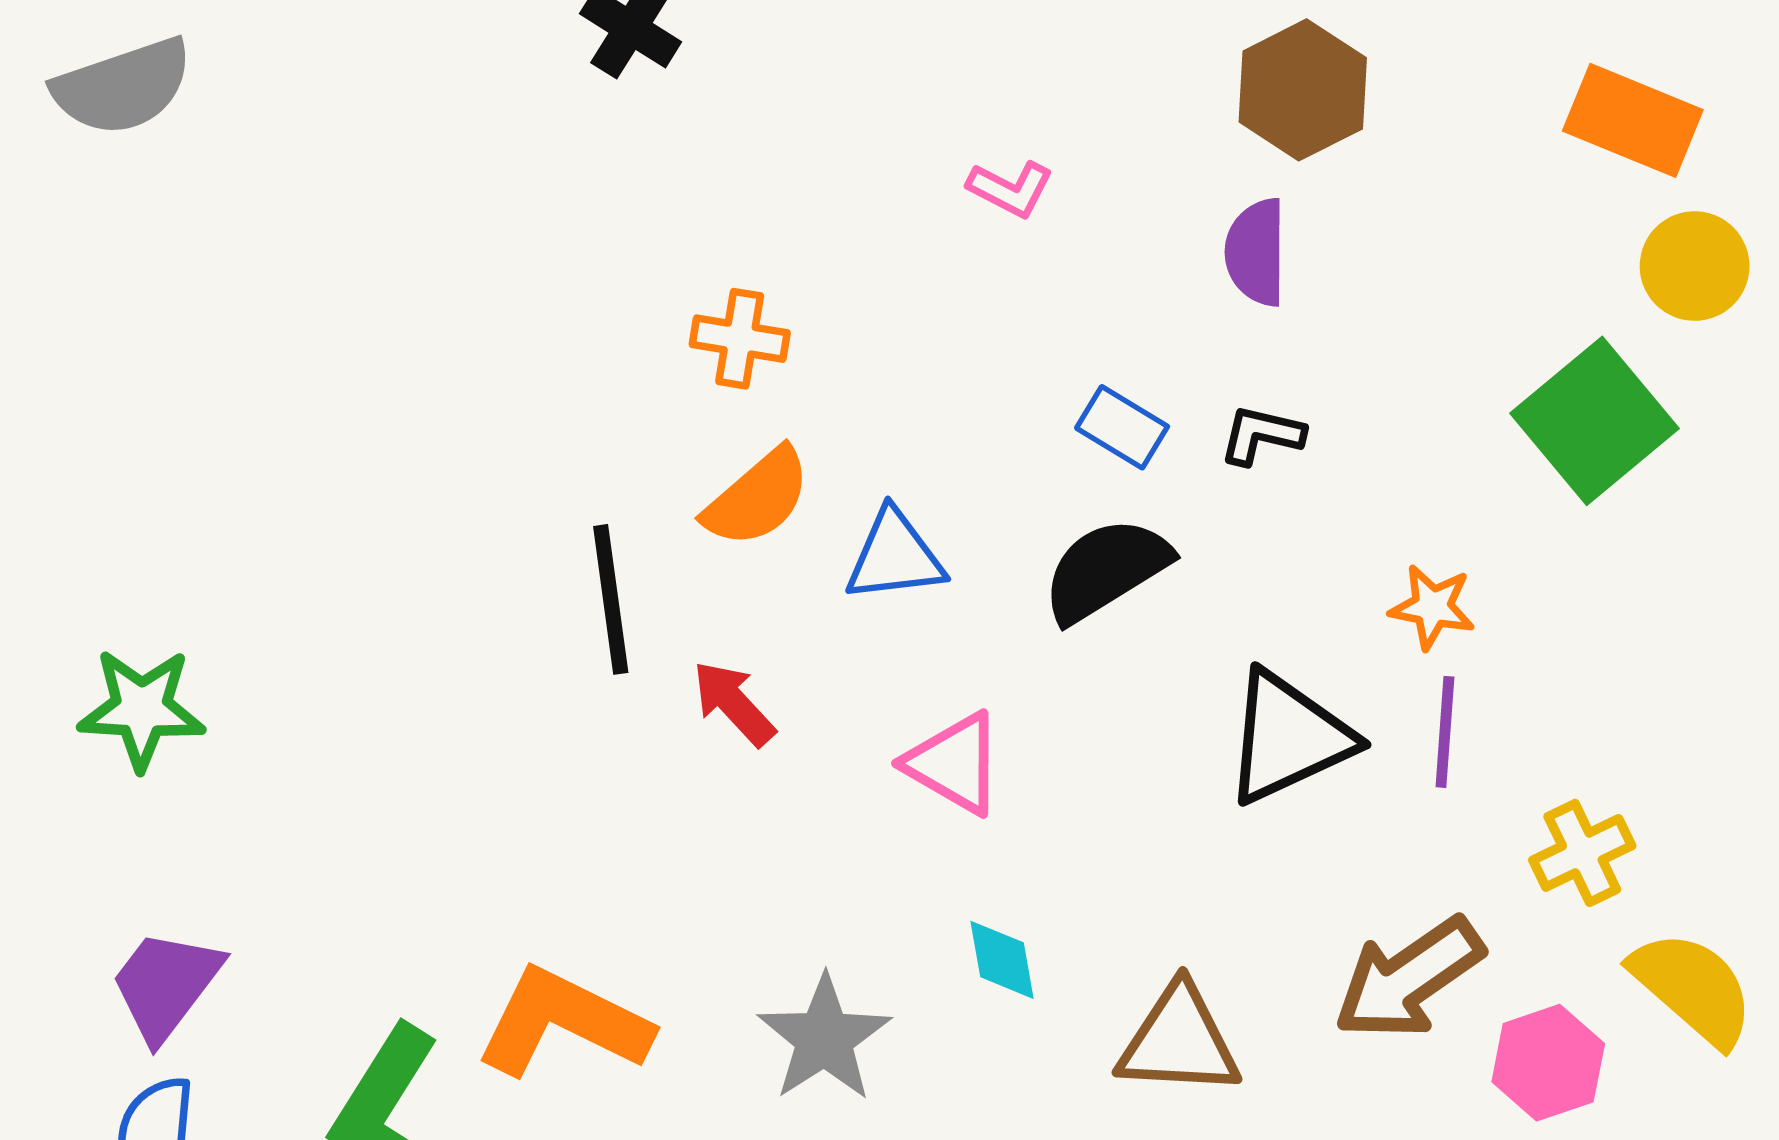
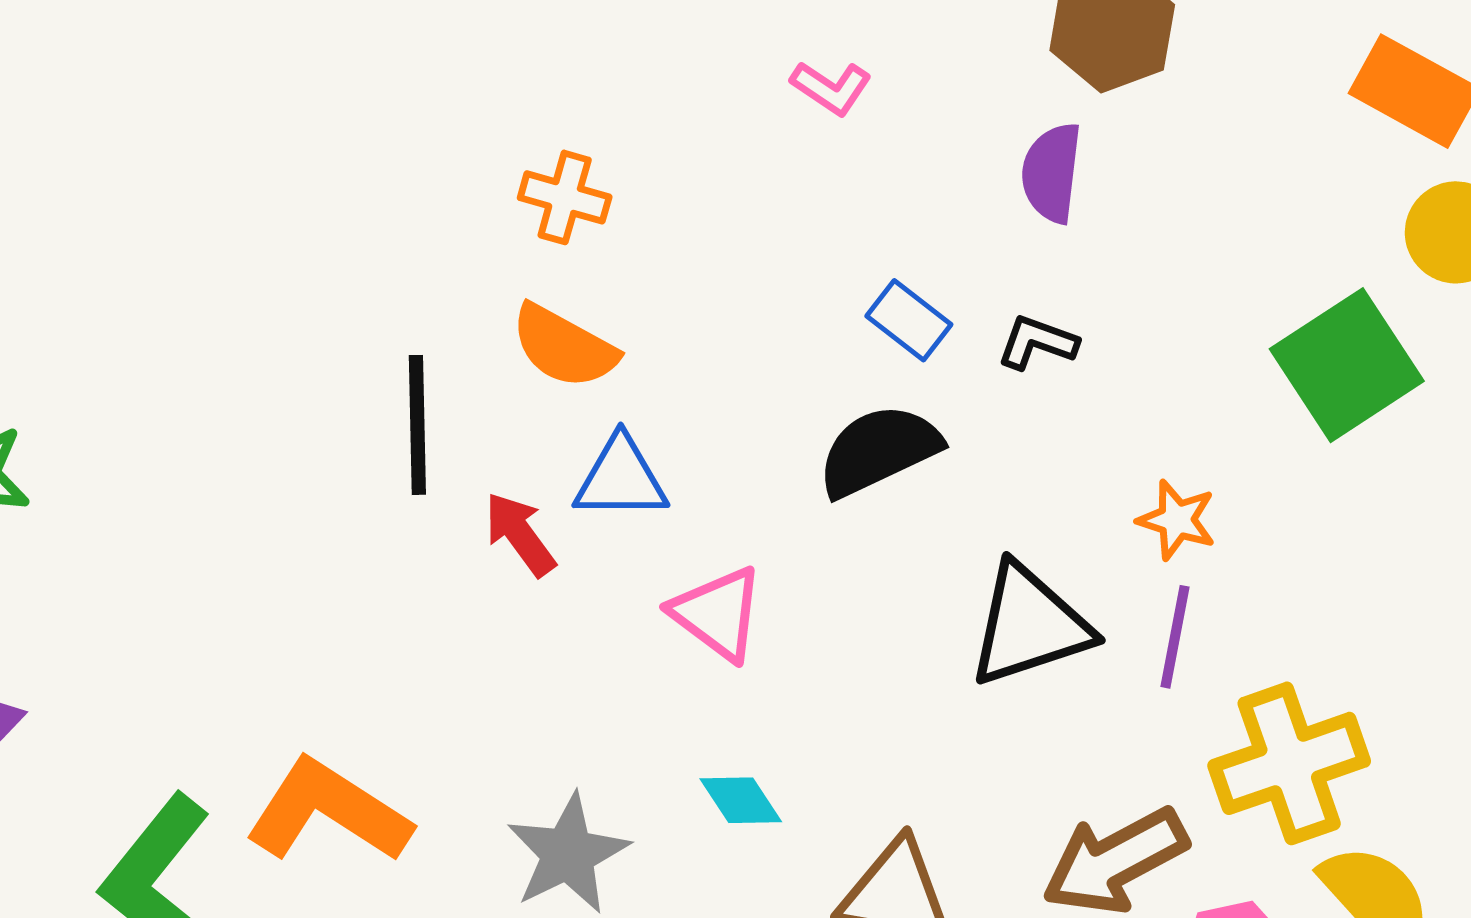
orange semicircle: (757, 498) -> (564, 346), turned 63
blue triangle: (895, 556) -> (621, 478), moved
yellow cross: (1582, 853) -> (1289, 763), size x1.6
cyan diamond: (1002, 960) -> (741, 800), turned -30

